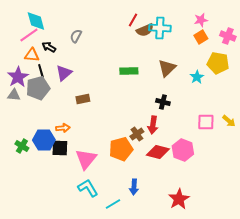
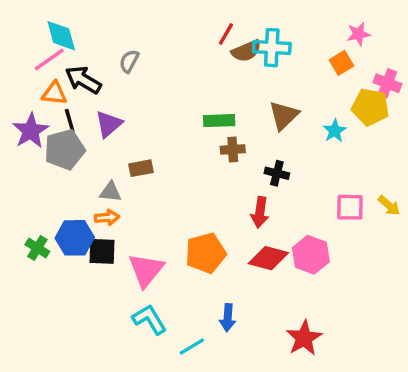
pink star: (201, 20) -> (358, 34), moved
pink cross: (228, 36) -> (387, 83), moved
black arrow: (49, 47) -> (83, 80), size x1.5
gray triangle: (14, 95) -> (110, 192), moved
brown cross: (137, 134) -> (233, 149), moved, turned 32

